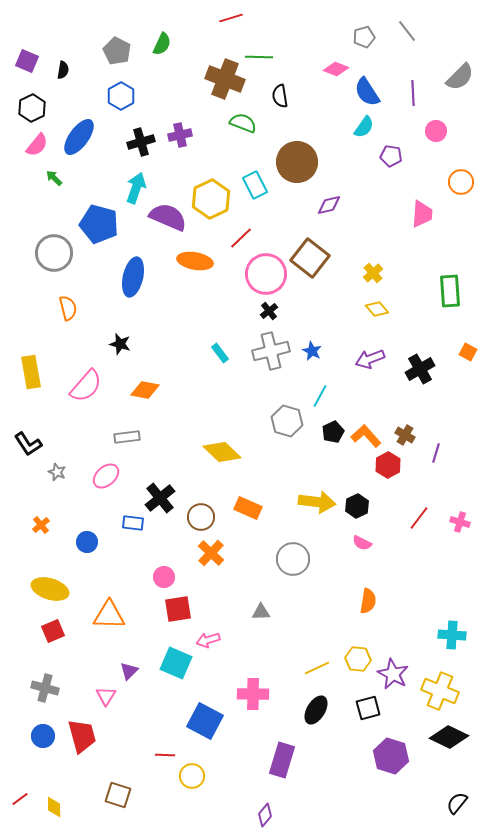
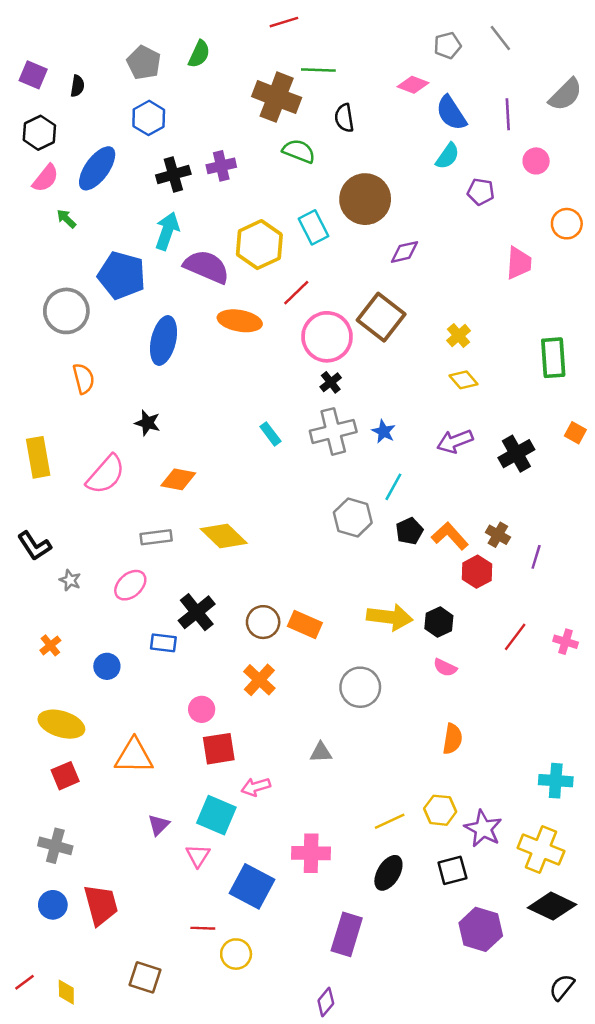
yellow diamond: (222, 452) -> (224, 536), moved
brown circle: (201, 517) -> (263, 622), moved
pink triangle: (106, 696) -> (198, 856), moved

